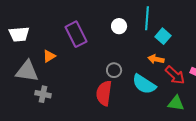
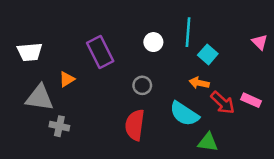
gray circle: (114, 70) -> (142, 85), moved
green triangle: (176, 103) -> (208, 142), moved

